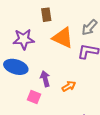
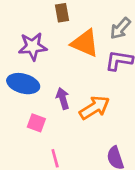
orange arrow: (69, 86) -> (94, 108), size x1.6
pink square: (34, 97) -> (36, 123), moved

